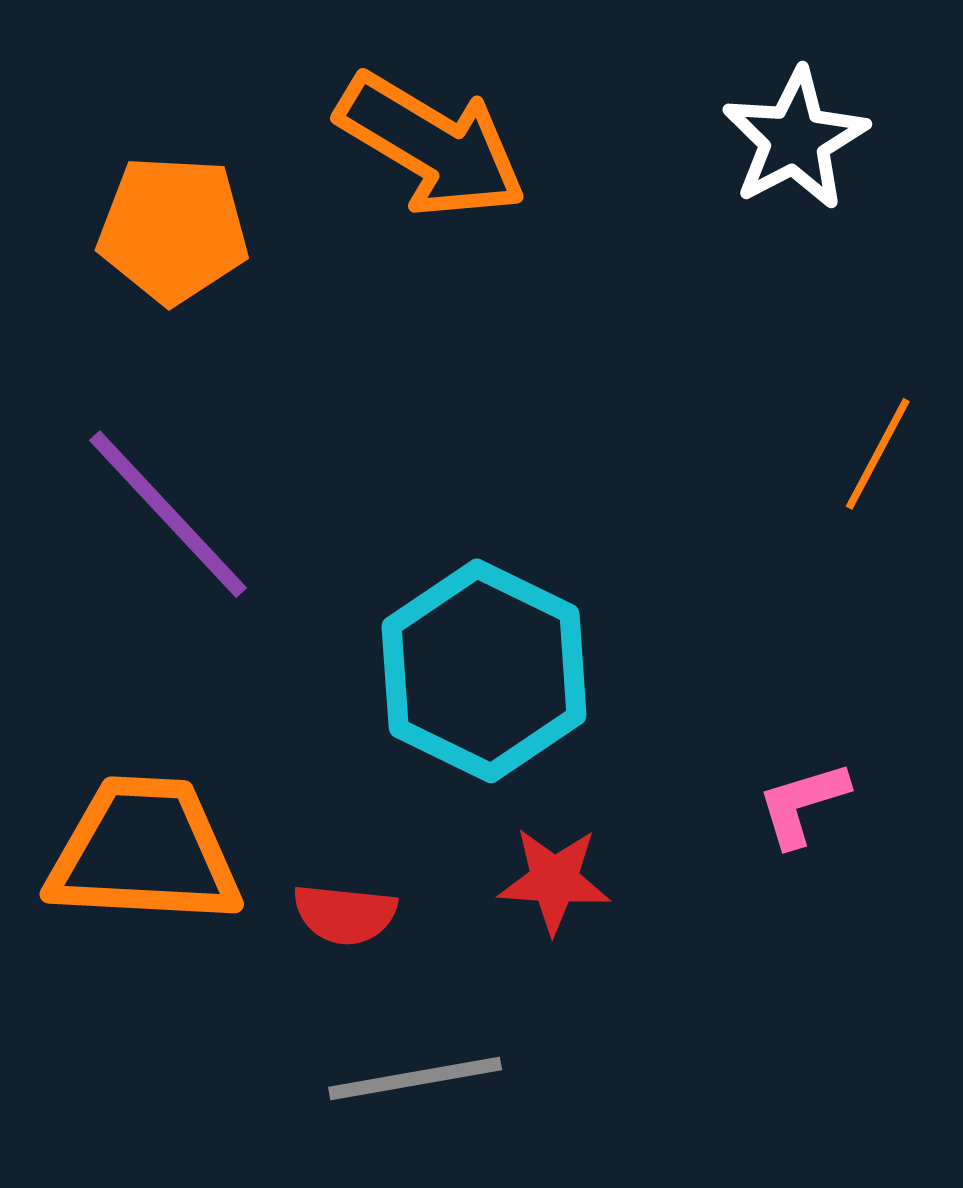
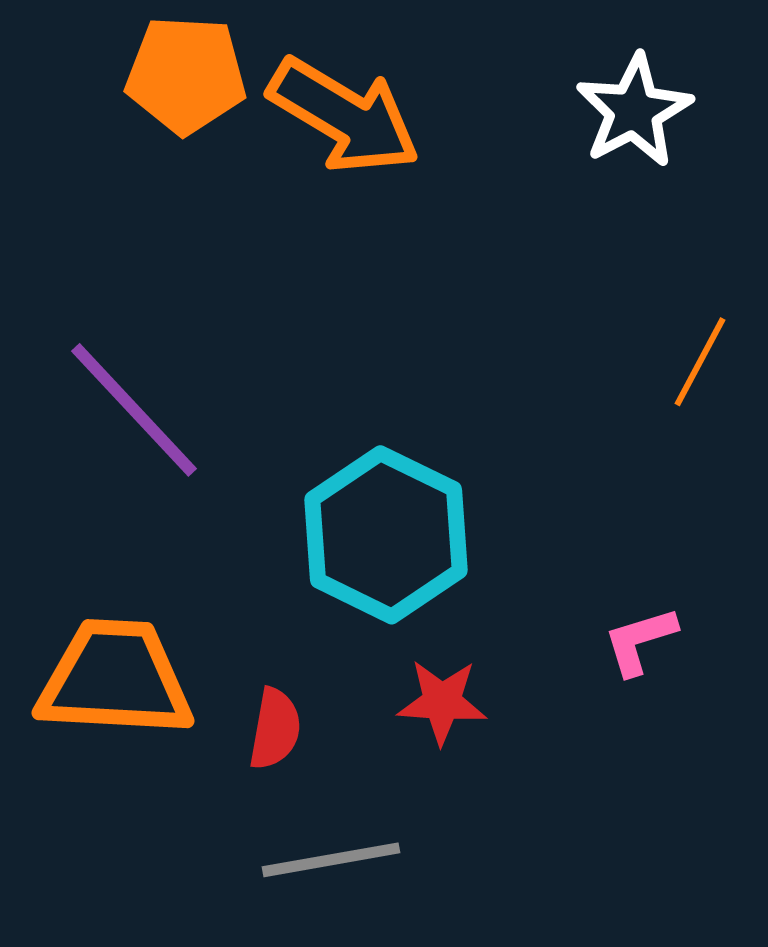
orange pentagon: (173, 229) -> (186, 75), moved
red semicircle: (345, 914) -> (275, 729), turned -86

